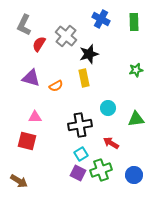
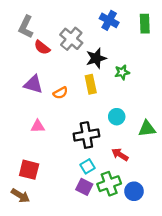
red semicircle: (39, 44) -> (42, 47), turned -84
green star: (136, 70) -> (122, 72), moved
red square: (27, 141) -> (29, 170), moved
blue circle: (134, 175) -> (134, 191), moved

